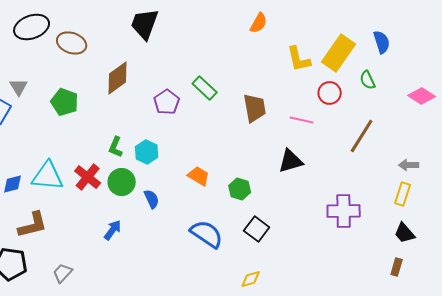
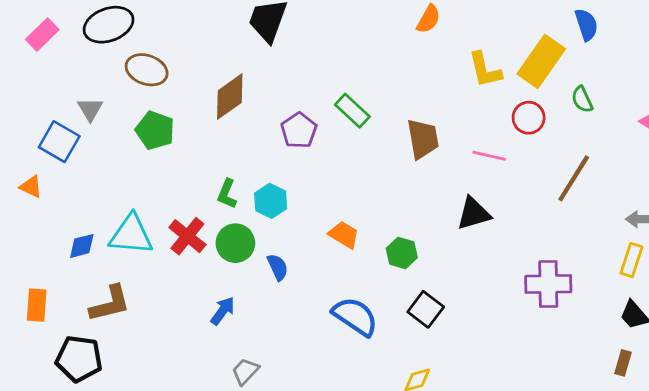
blue semicircle: (382, 42) -> (586, 25), moved
brown ellipse: (72, 43) -> (147, 70), moved
gray trapezoid: (63, 273) -> (245, 371), moved

